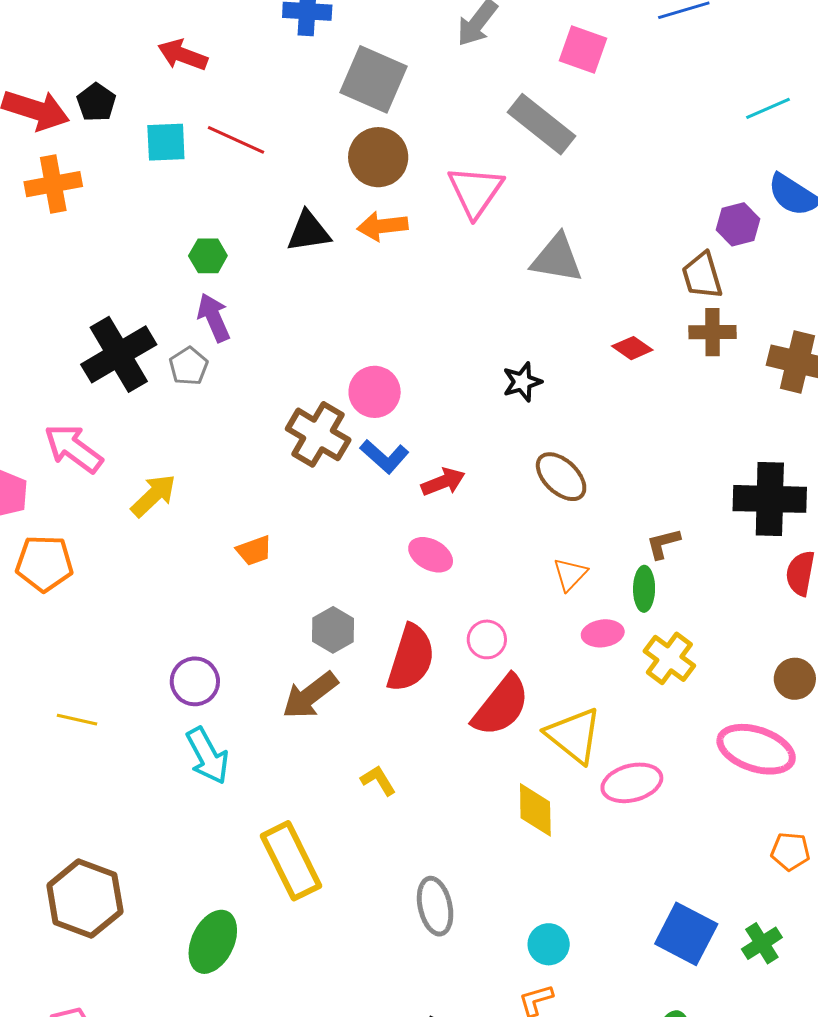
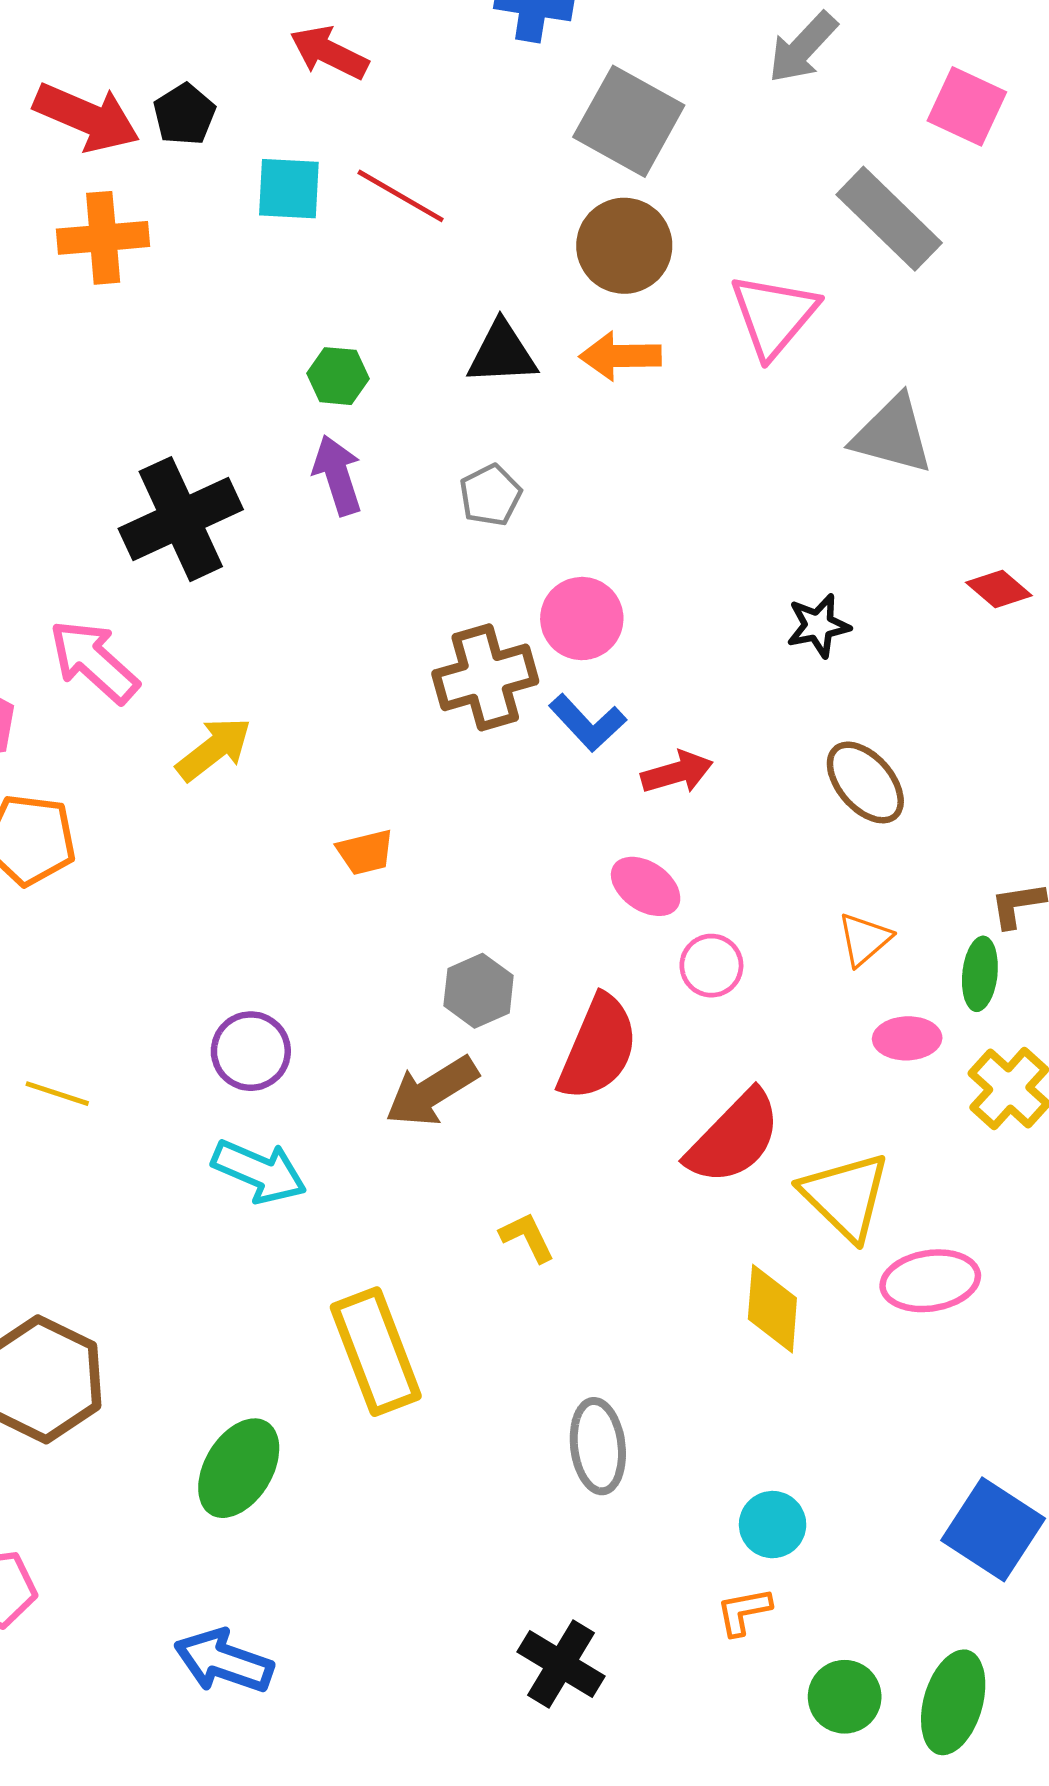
gray pentagon: (189, 366) -> (490, 495), moved
brown cross: (318, 434) -> (485, 677), turned 38
pink circle: (487, 639) -> (711, 966), moved
cyan arrow: (207, 756) -> (259, 1171), turned -44

